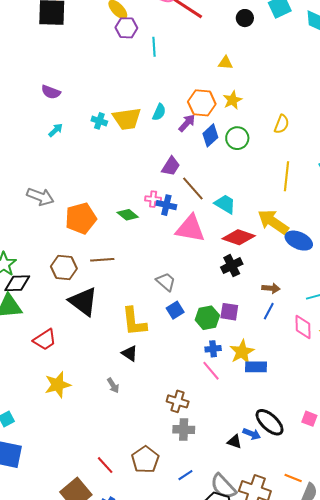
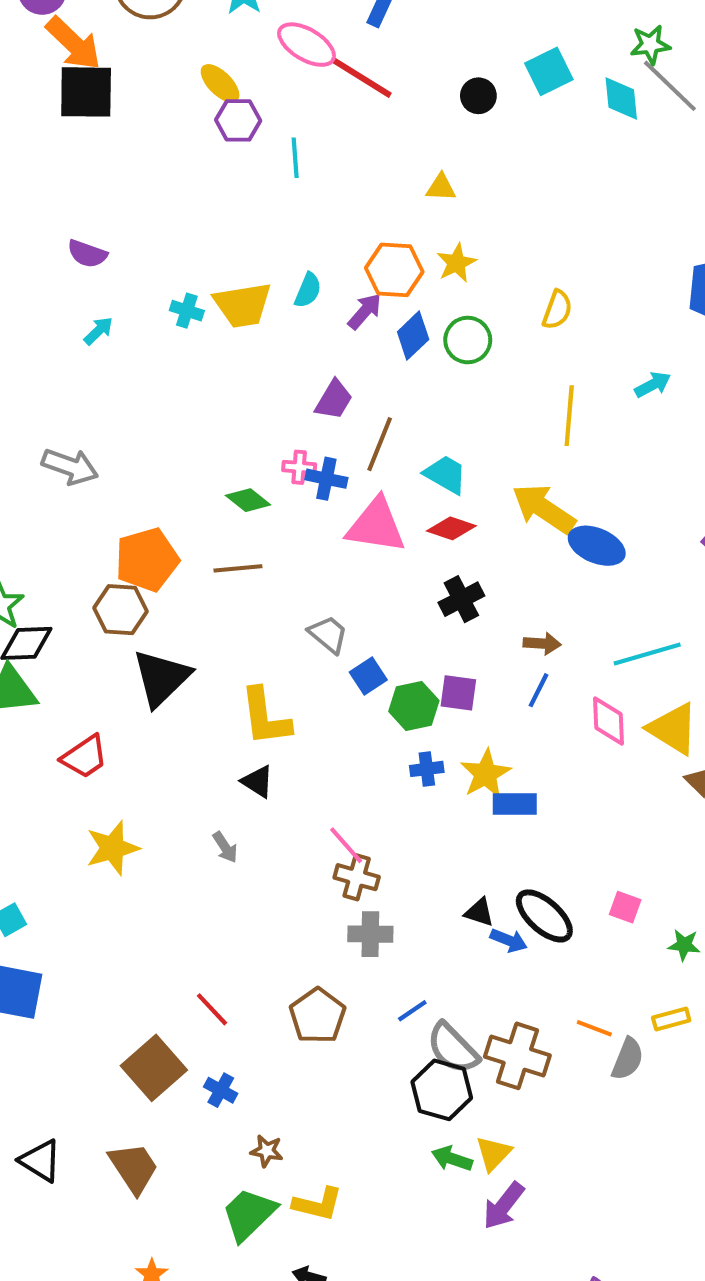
brown line: (193, 189) -> (380, 444), turned 64
orange pentagon: (81, 218) -> (147, 560), moved
red diamond: (239, 237) -> (451, 528), moved, size x0.7
brown line: (102, 260) -> (238, 568), moved
black triangle: (83, 302) -> (161, 678), turned 40
blue square: (175, 310) -> (368, 676), moved
pink line: (211, 371) -> (346, 845), moved
black triangle: (235, 442) -> (479, 912), moved
brown pentagon: (145, 460) -> (318, 1016), moved
blue line: (185, 475) -> (412, 1011), moved

